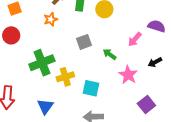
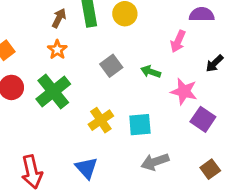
green cross: (42, 63) -> (53, 92), moved
purple square: (146, 104) -> (203, 119), moved

